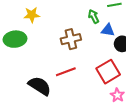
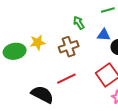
yellow star: (32, 15) -> (38, 42), moved
green arrow: (94, 16) -> (79, 23), moved

